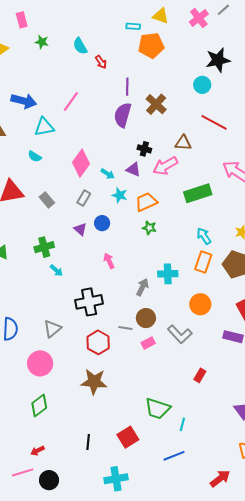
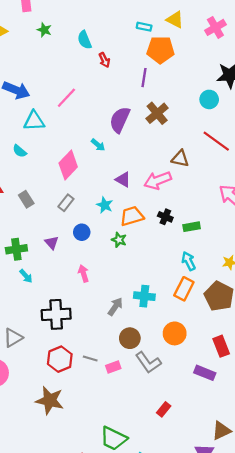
purple line: (127, 87) -> (144, 78), moved
black cross: (144, 149) -> (165, 217), moved
cyan arrow: (108, 174) -> (98, 145), moved
green rectangle: (198, 193) -> (192, 227), moved, size x0.6
green star: (149, 228) -> (119, 240), moved
purple triangle: (80, 229) -> (52, 243), moved
brown circle: (146, 318) -> (130, 338), moved
gray line: (125, 328) -> (90, 359), moved

